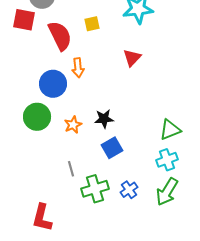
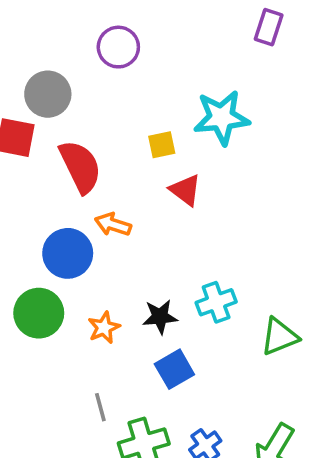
yellow square: (92, 24) -> (162, 145), moved
red triangle: (132, 58) -> (185, 190), moved, turned -36
orange arrow: (78, 68) -> (113, 224), turned 114
cyan cross: (167, 160) -> (216, 302), moved

